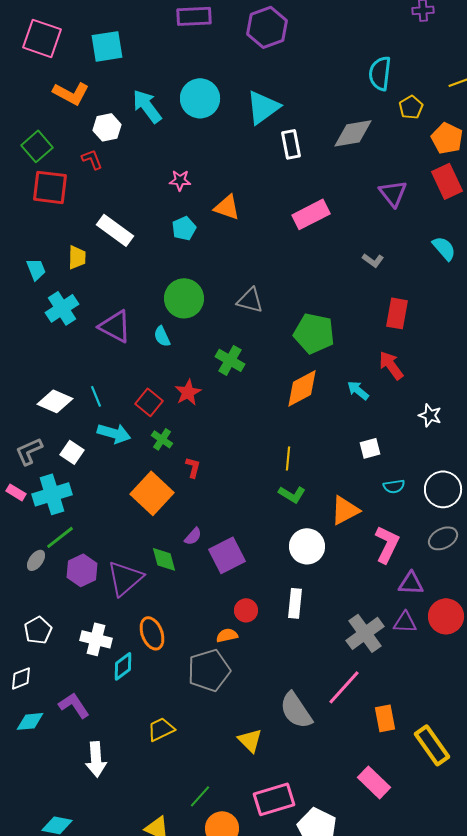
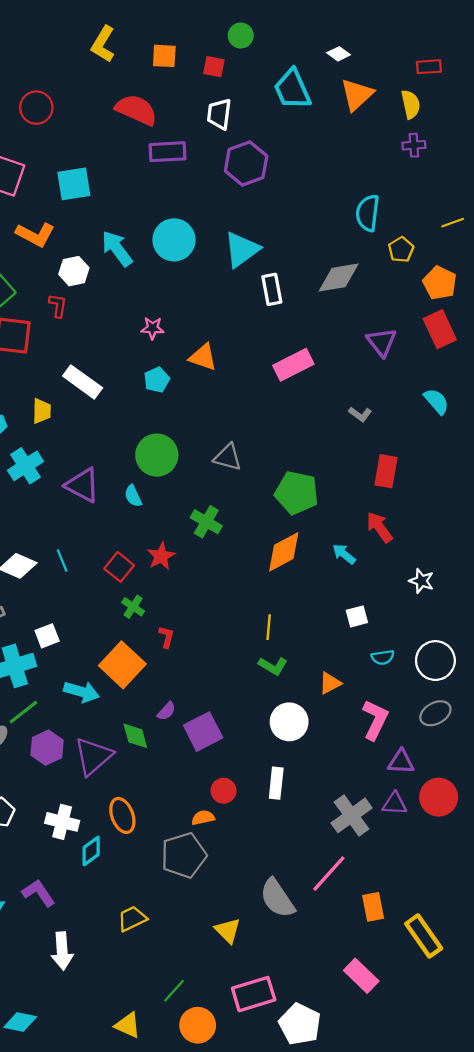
red L-shape: (92, 159) -> (58, 306), turned 30
cyan arrow: (114, 433) -> (81, 692), moved
white square: (72, 452) -> (47, 636), moved, turned 35
orange triangle: (345, 510) -> (330, 683), size x0.7

